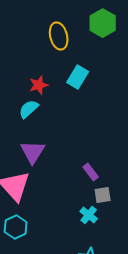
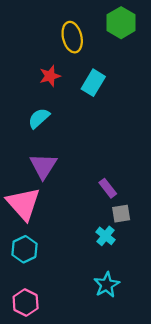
red star: (39, 85) -> (50, 76), moved

